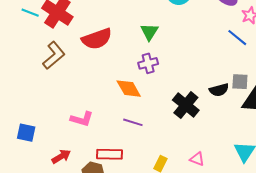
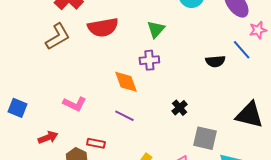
gray square: (240, 82) -> (205, 138), moved, size x1.4
black semicircle: (219, 90) -> (215, 61), moved
black cross: (186, 105) -> (180, 108), size x0.6
red rectangle: (109, 154) -> (96, 143), size x0.7

